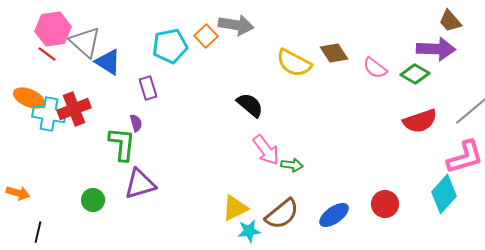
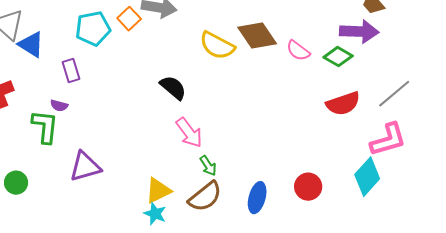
brown diamond: (334, 53) -> (257, 36), size x1.4
purple semicircle: (136, 123) -> (59, 106), turned 120
green arrow: (292, 165) -> (208, 166), moved, turned 50
purple triangle: (140, 184) -> (85, 167), moved
blue ellipse: (334, 215) -> (257, 198), turned -40
cyan star: (249, 231) -> (155, 214), moved, turned 30

